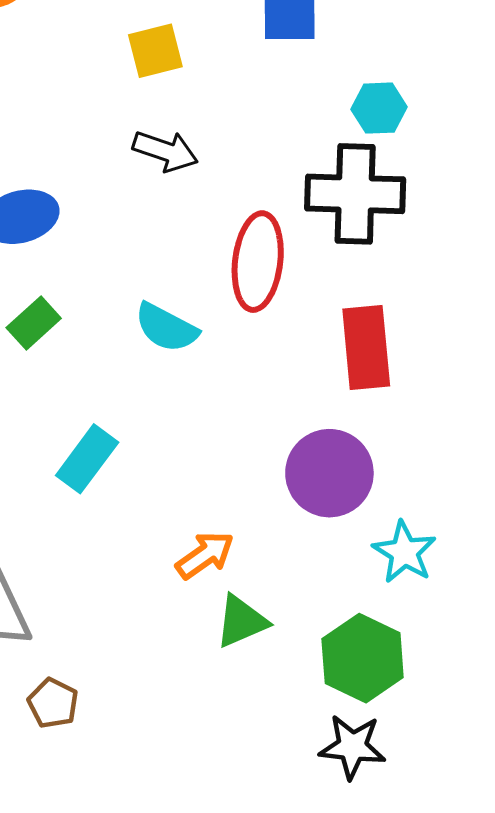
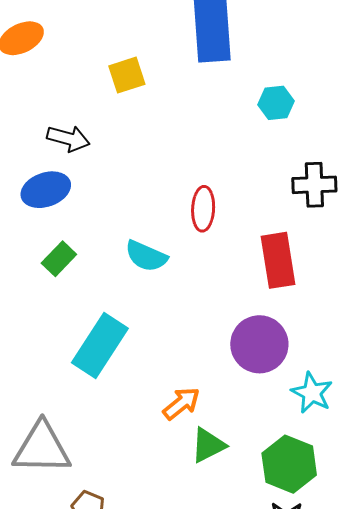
black arrow: (165, 151) -> (68, 138), moved
black cross: (355, 194) -> (314, 185), moved, size x0.7
red ellipse: (258, 262) -> (203, 209), size x0.7
cyan rectangle: (87, 459) -> (100, 345), size x1.4

